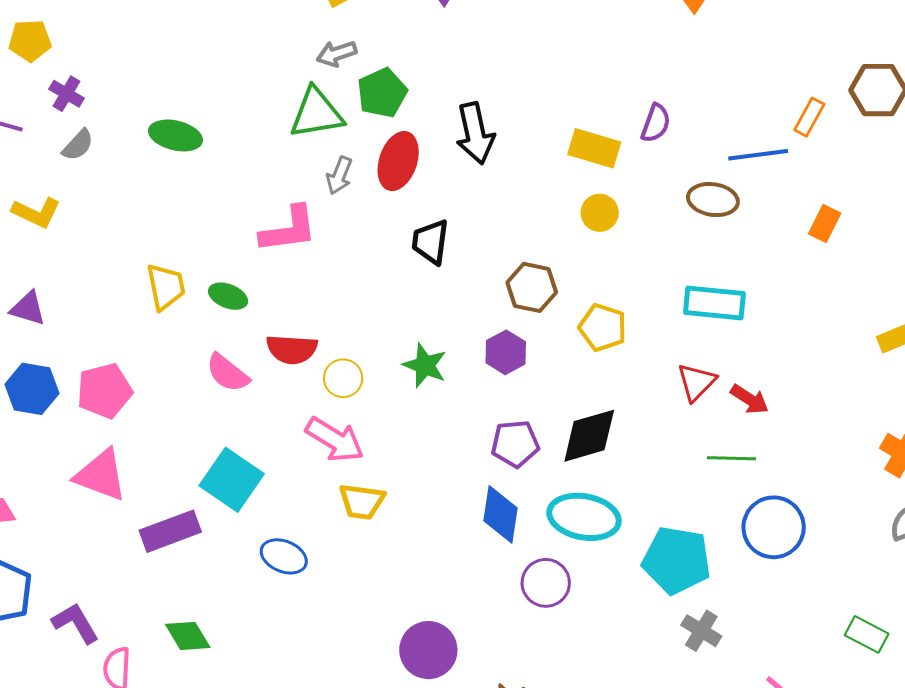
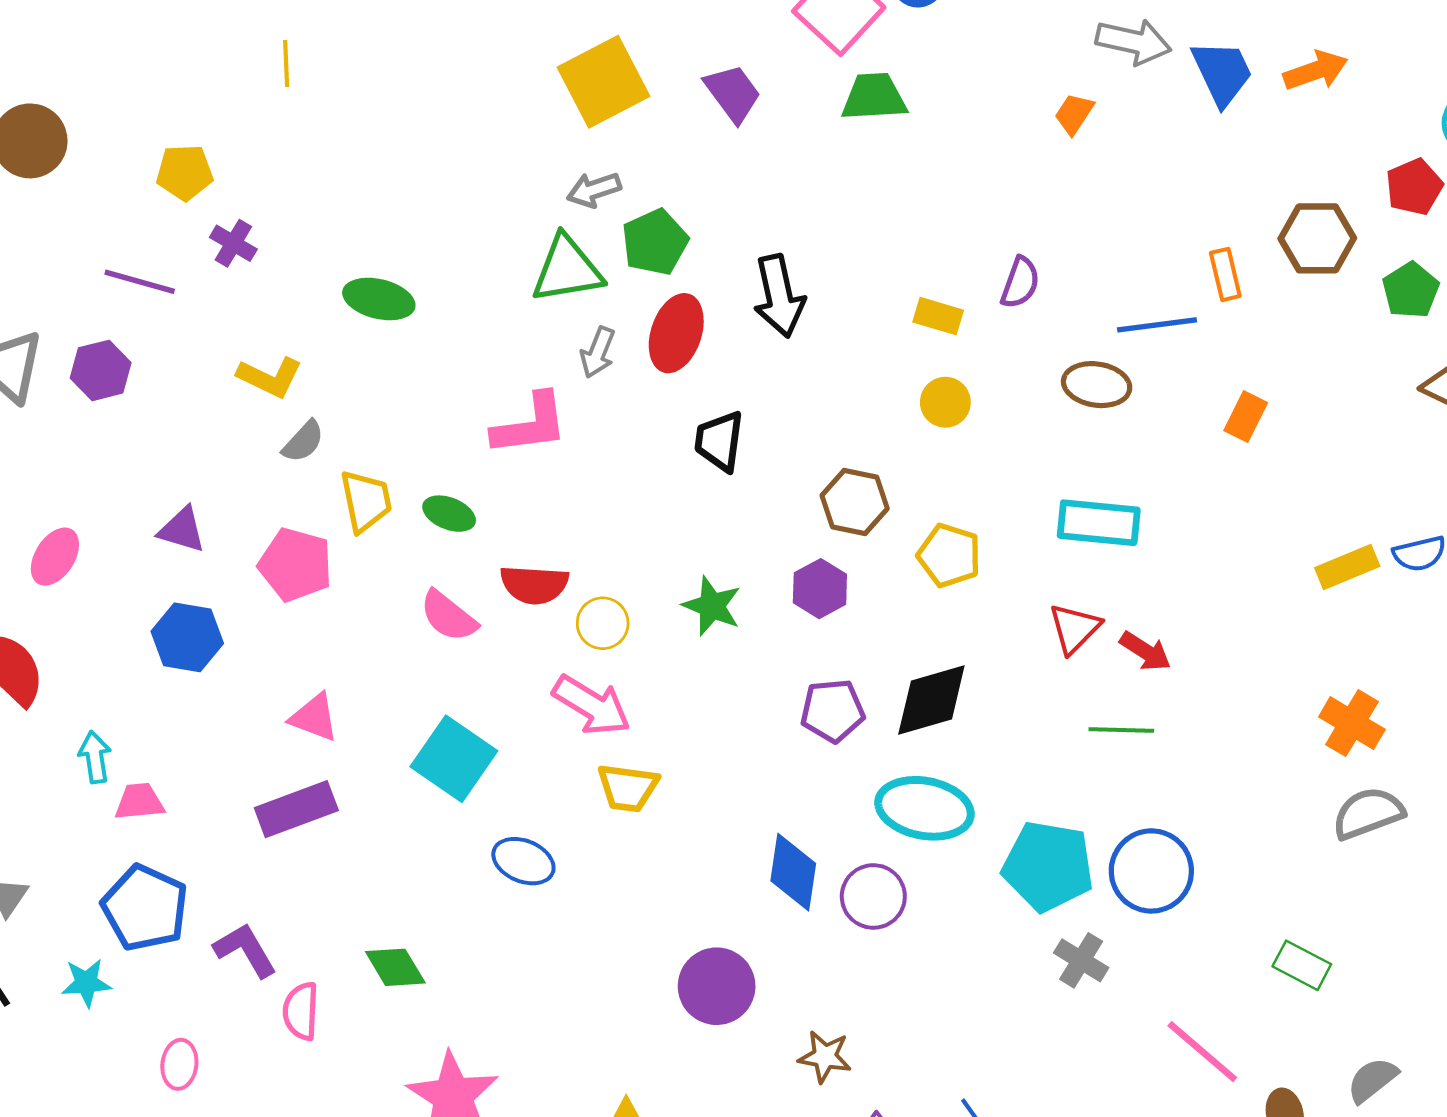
orange rectangle: (809, 117) -> (1225, 274), turned -42
gray semicircle: (78, 145) -> (303, 442), moved
yellow rectangle: (594, 148) -> (938, 316), size x0.7
yellow L-shape: (36, 213) -> (270, 377), moved
pink pentagon: (104, 391) -> (295, 565), moved, turned 30
pink triangle: (101, 475) -> (314, 717), moved, size x0.7
blue diamond: (500, 514) -> (793, 872), moved
blue circle: (774, 527) -> (1151, 871), moved
purple rectangle: (170, 531) -> (296, 809), moved

